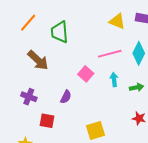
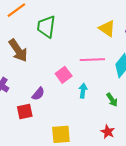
cyan arrow: (114, 80) -> (83, 91), moved
green arrow: (136, 87) -> (112, 100), turned 56
red square: (47, 121) -> (25, 112), moved, turned -35

